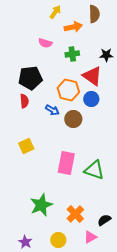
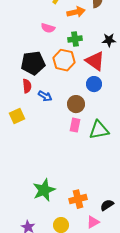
orange hexagon: (68, 90) -> (64, 60), moved
blue arrow: (52, 110) -> (45, 96), moved
yellow square: (26, 146) -> (17, 116), moved
pink rectangle: (66, 163) -> (75, 125), moved, size x0.6
green triangle: (94, 170) -> (99, 130), moved, turned -30
orange cross: (75, 214) -> (78, 199), turned 30

